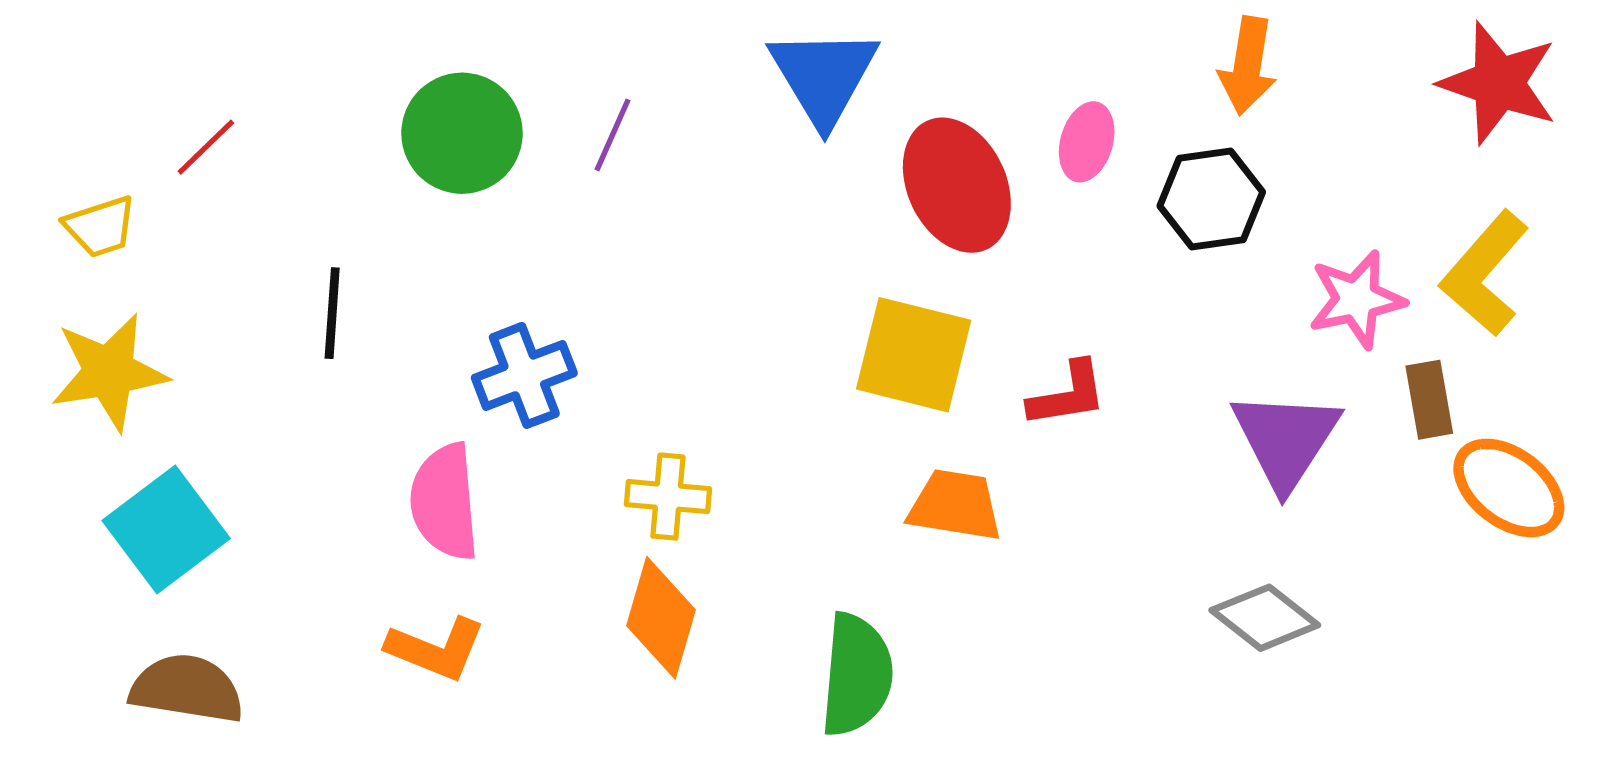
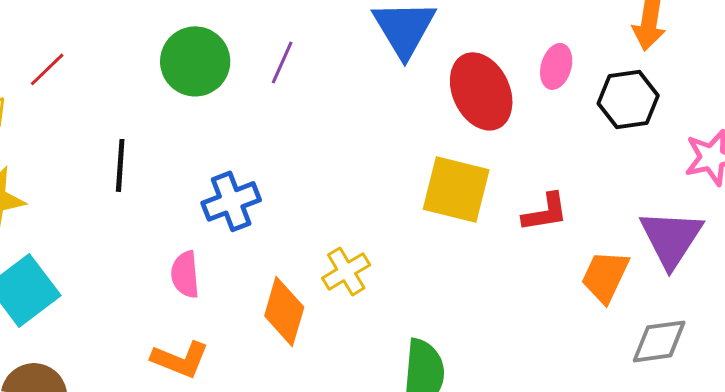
yellow cross: (668, 497) -> (346, 271), moved, turned -36
pink semicircle: (445, 502) -> (185, 274), size x0.7
orange trapezoid: (955, 505) -> (605, 276), moved, turned -74
orange diamond: (661, 618) -> (284, 311), moved
gray diamond: (1265, 618) -> (659, 341), turned -46

